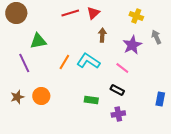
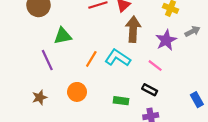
brown arrow: (102, 35) -> (133, 29), size x1.6
gray arrow: (156, 37) -> (192, 31), turned 88
orange circle: (41, 96) -> (77, 92), moved
blue rectangle: (160, 99) -> (197, 100), turned -40

